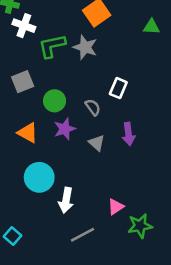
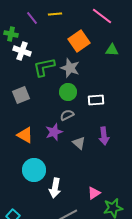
green triangle: (151, 27) -> (112, 50), moved
white rectangle: (118, 88) -> (96, 100), turned 63
green circle: (55, 101) -> (68, 92), moved
gray semicircle: (93, 107) -> (67, 115), moved, turned -80

